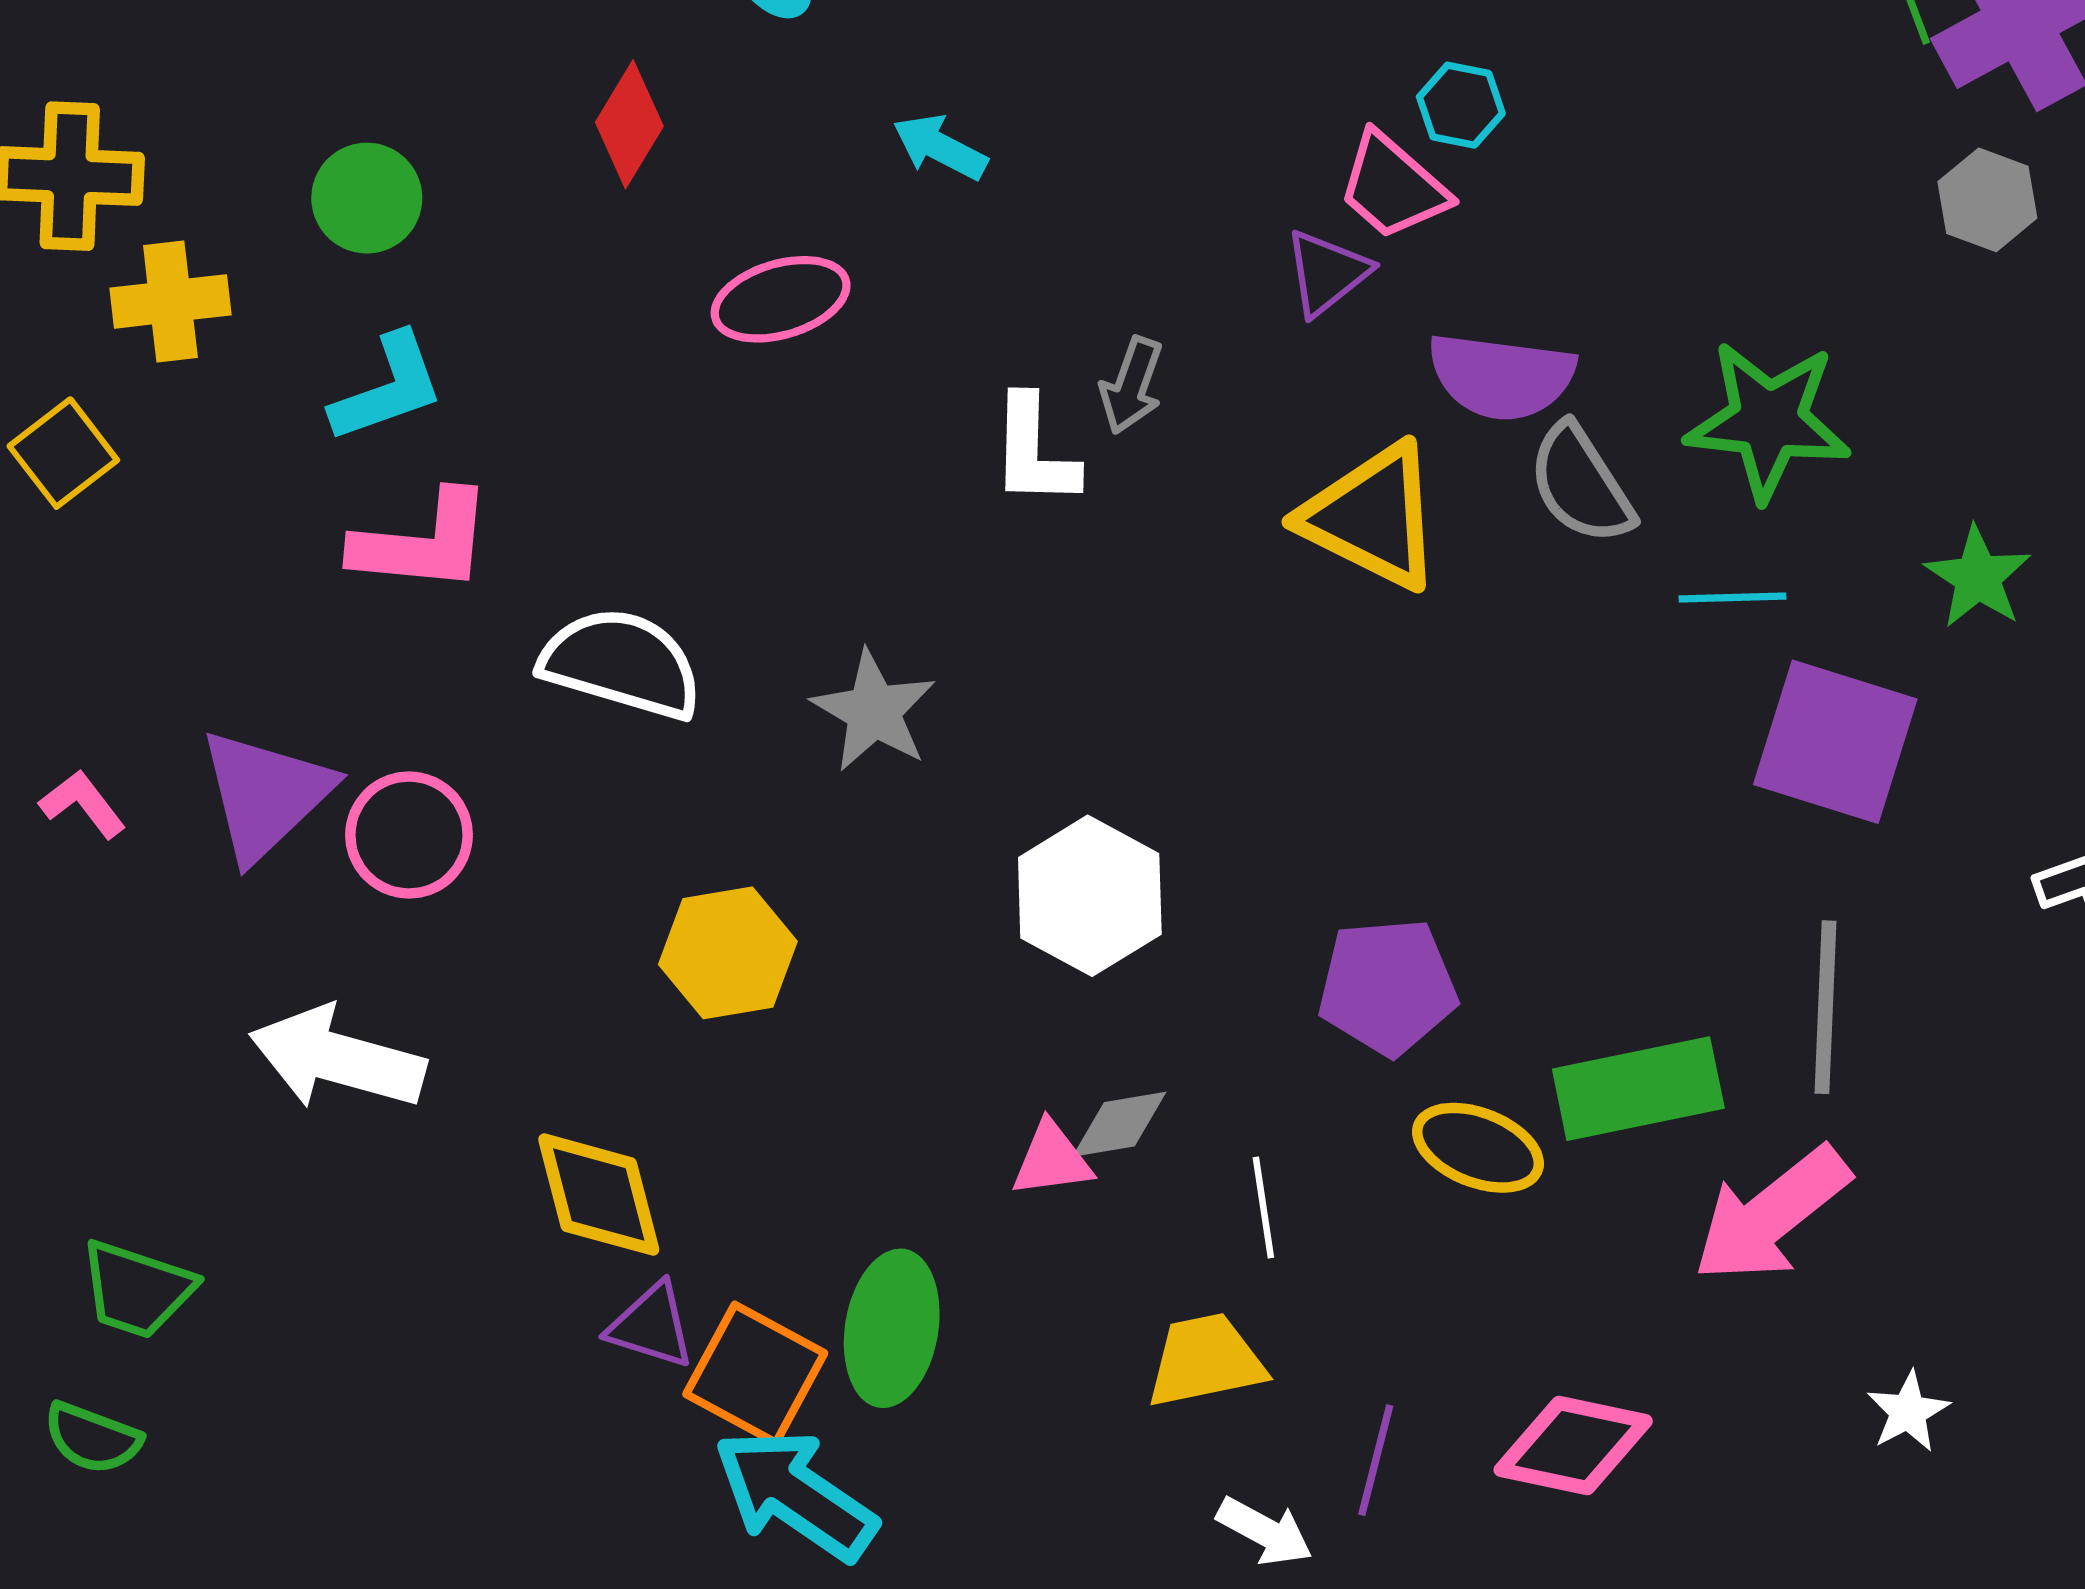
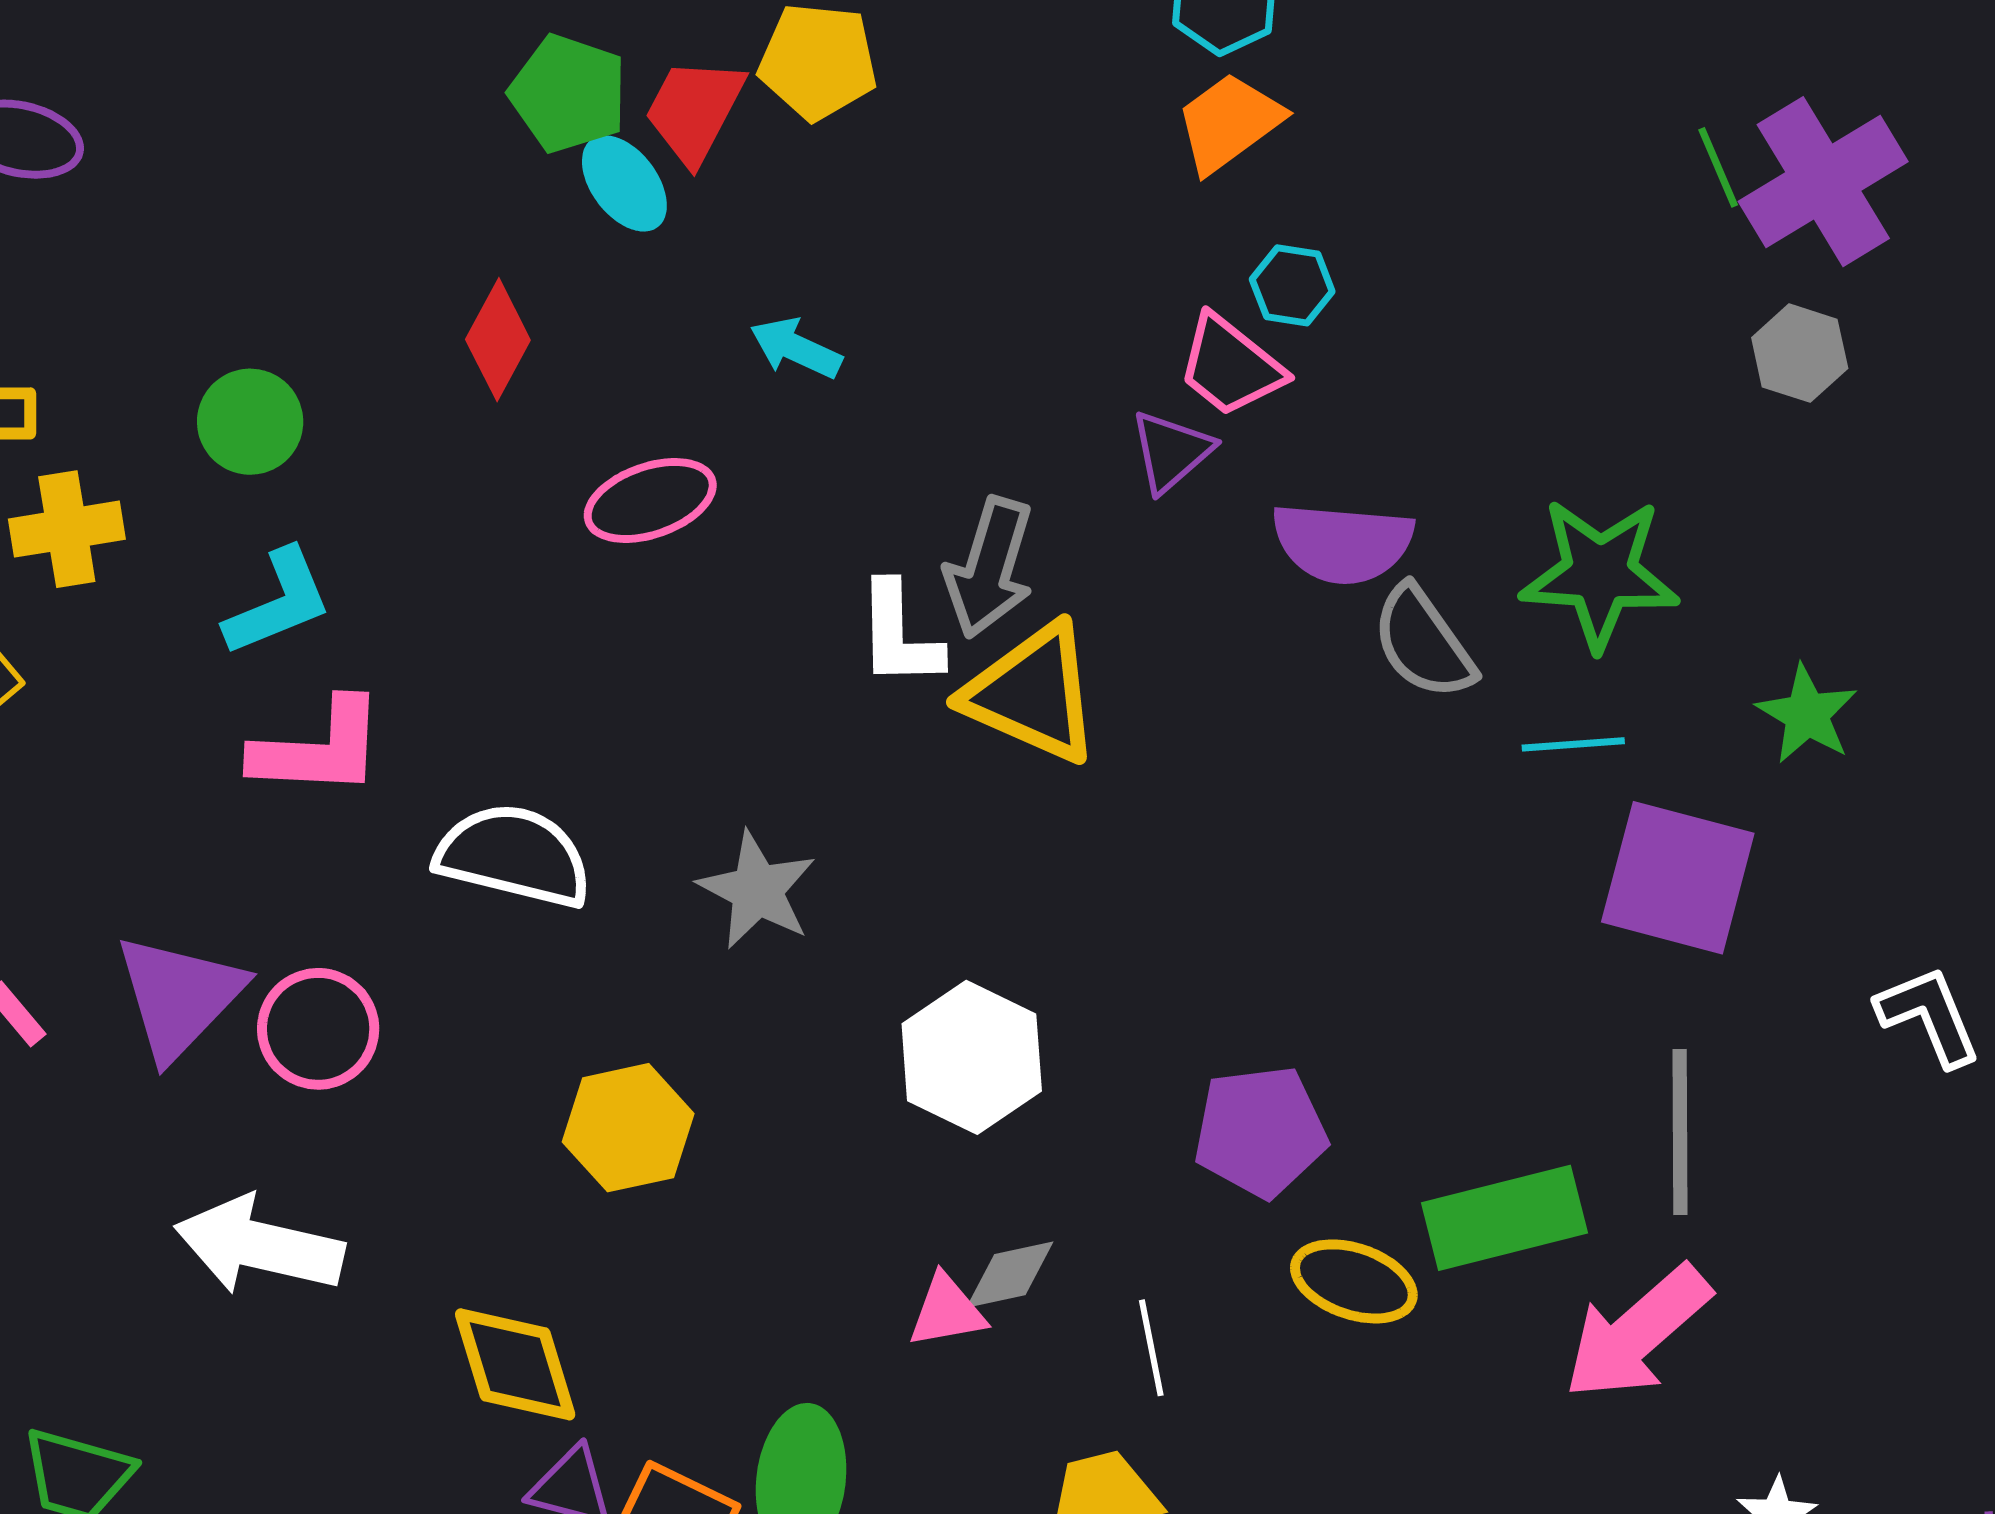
gray arrow: (1132, 385) -> (989, 568), size x1.5
yellow triangle: (1372, 517) -> (1033, 693), moved

